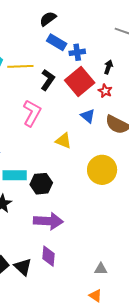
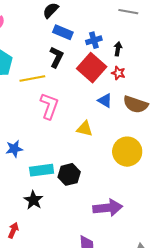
blue cross: (77, 52) -> (94, 40), moved
yellow line: (20, 66) -> (32, 79), moved
black L-shape: (48, 80) -> (56, 57), moved
purple arrow: (48, 221) -> (108, 208), moved

